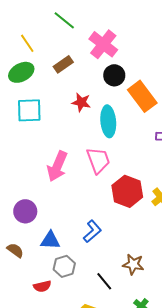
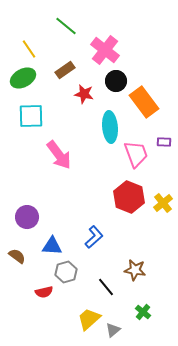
red star: (81, 102) -> (84, 94), moved
pink trapezoid: (98, 160) -> (136, 154), moved
pink arrow: (57, 166) -> (59, 155), moved, turned -60

